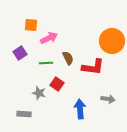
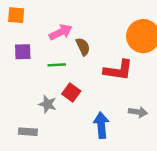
orange square: (31, 25) -> (16, 15), moved
purple square: (20, 53) -> (23, 52), turned 32
brown semicircle: (68, 58) -> (83, 47), moved

